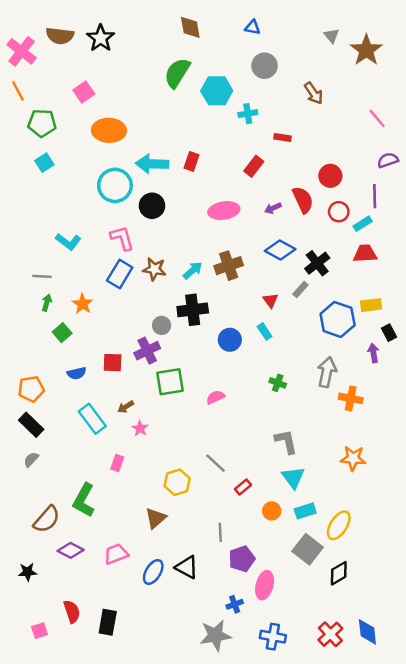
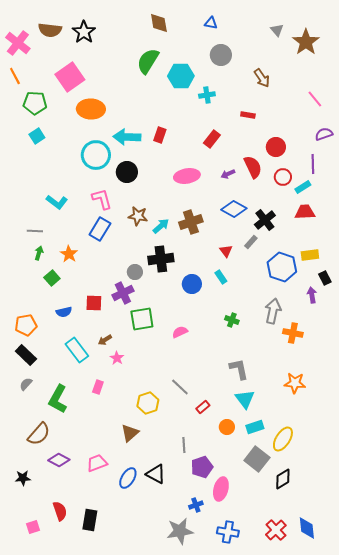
pink square: (84, 92) -> (70, 77), size x1.6
red rectangle: (282, 138) -> (248, 115), moved
brown star: (154, 269) -> (138, 216), moved
green L-shape: (84, 500) -> (58, 399), moved

